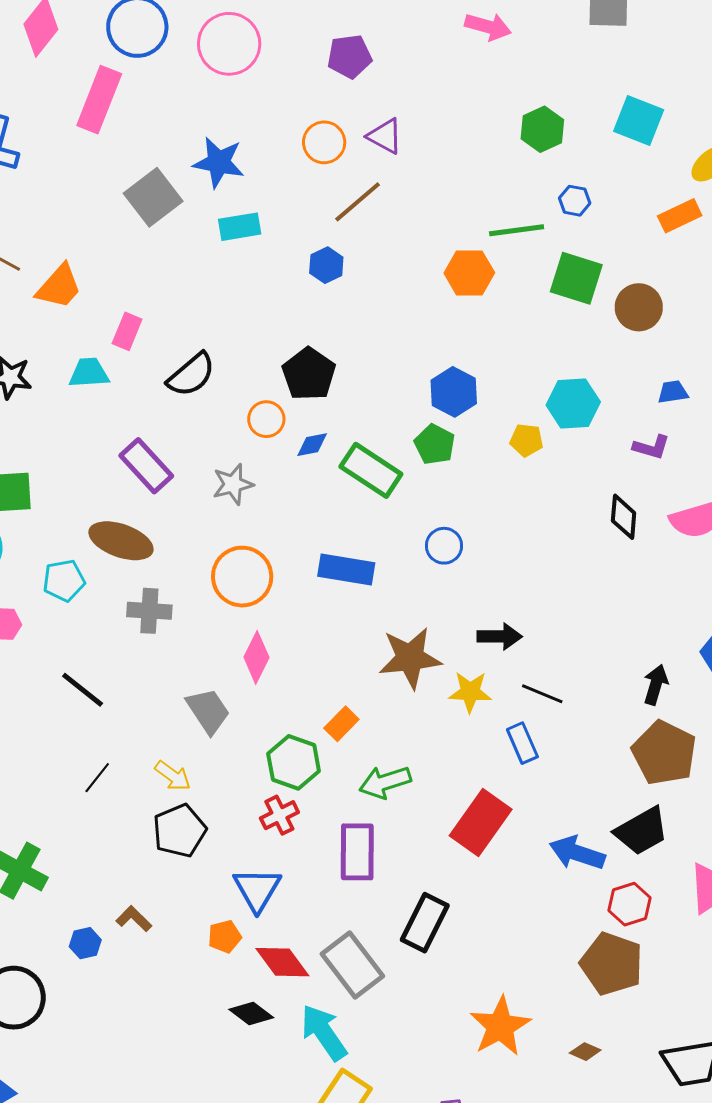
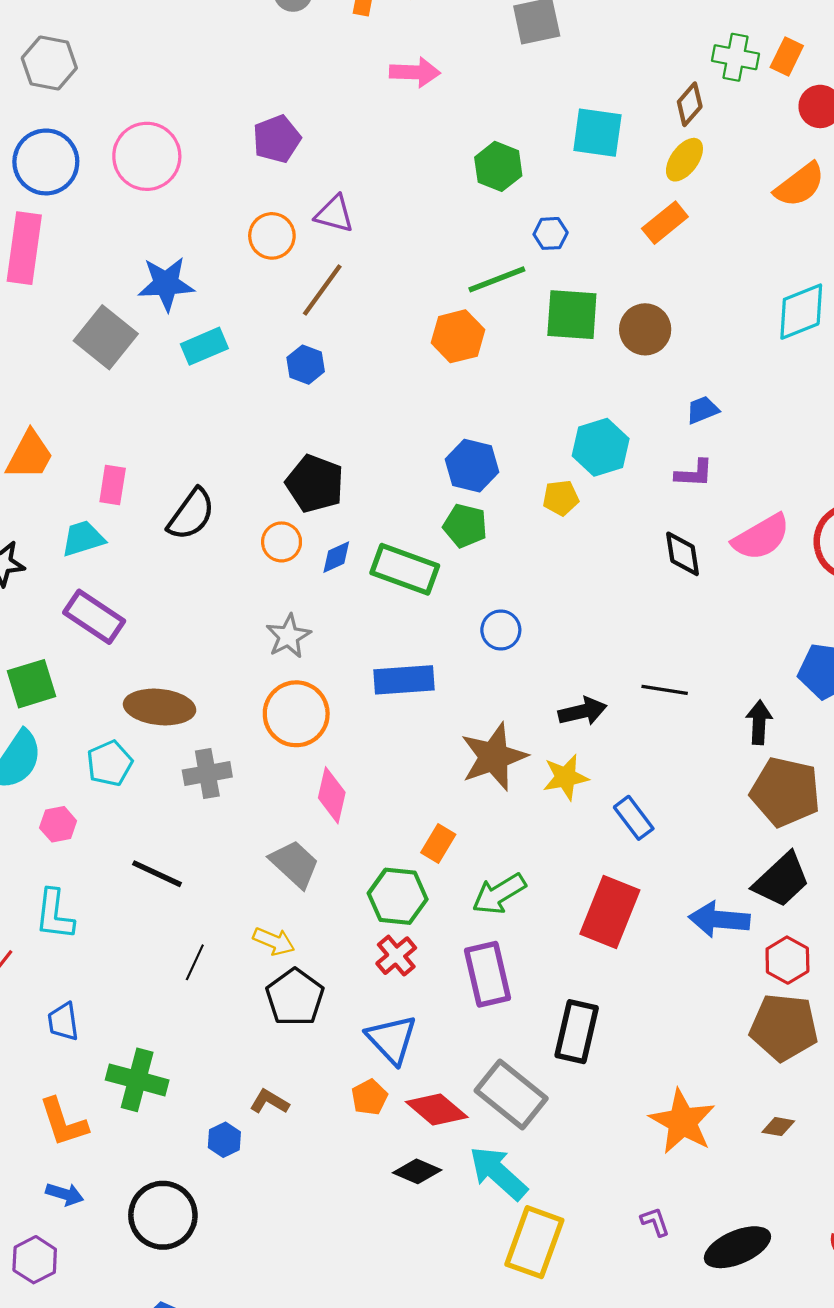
purple rectangle: (146, 466) -> (94, 617), moved
gray star: (233, 484) -> (288, 636), moved
black line: (542, 694) -> (665, 690), moved

